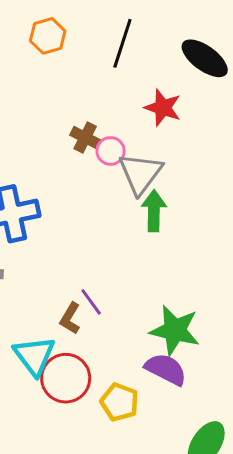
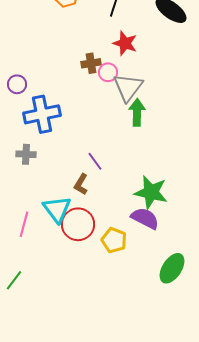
red star: (163, 108) -> (125, 43), moved
brown cross: (85, 138) -> (91, 63), turned -36
purple line: (91, 302) -> (95, 161), moved

